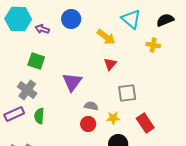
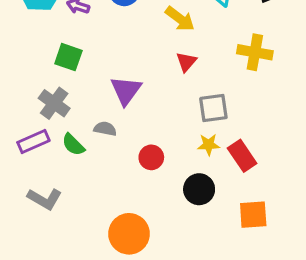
yellow cross: (153, 45) -> (255, 52), moved, size x1.5
gray semicircle: (91, 106) -> (105, 129), moved
green semicircle: (39, 116) -> (73, 145), turned -49
yellow star: (113, 118) -> (209, 145), moved

